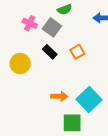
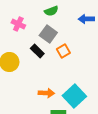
gray square: (52, 27) -> (48, 34), moved

